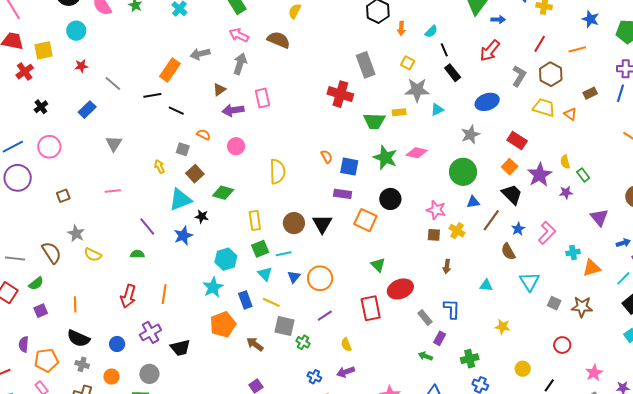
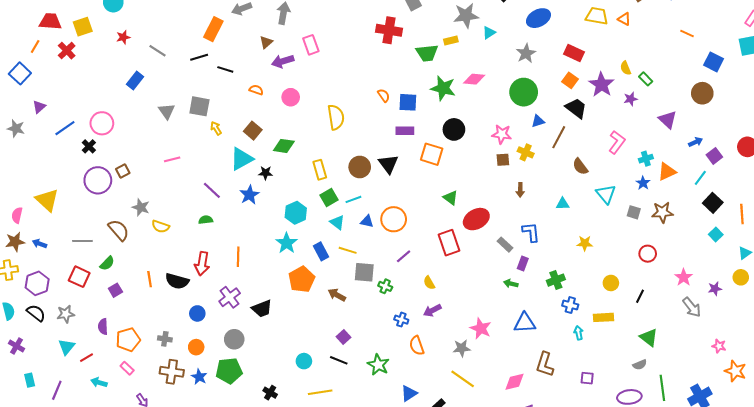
black cross: (41, 107) -> (89, 146), moved
gray square: (183, 149) -> (199, 106), moved, size x1.5
purple circle: (18, 178) -> (98, 180), moved
blue star: (518, 229) -> (643, 183), moved
blue triangle: (294, 277) -> (367, 221), turned -48
black semicircle: (78, 338) -> (177, 281), moved

